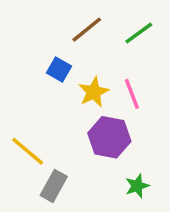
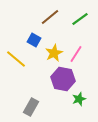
pink line: (132, 94) -> (76, 54), turned 54
yellow line: (28, 151) -> (16, 59), moved
green star: (137, 186) -> (79, 99), moved

